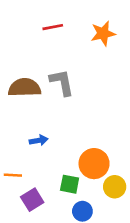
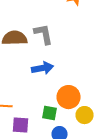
blue arrow: (39, 140) -> (42, 68), moved, size x1.5
purple square: (32, 200) -> (20, 125), turned 36

